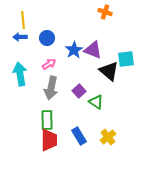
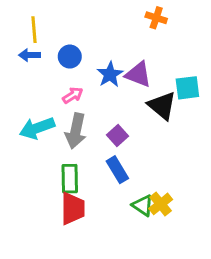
cyan arrow: (20, 74) -> (37, 128), moved, turned -100
green triangle: (96, 102) -> (143, 205), moved
blue rectangle: (79, 136) -> (117, 170), moved

